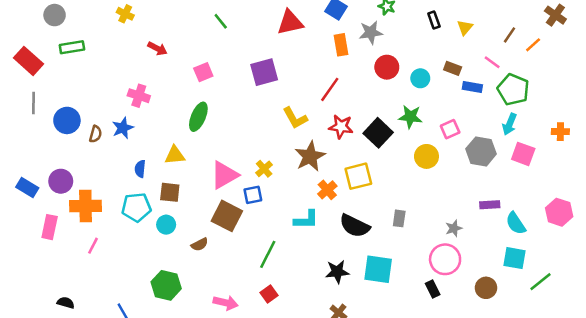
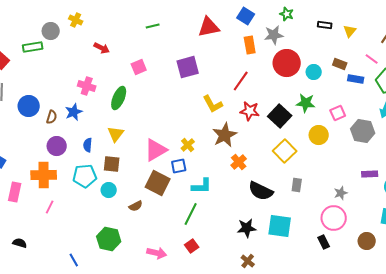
gray circle: (55, 15) -> (51, 31), moved
black rectangle: (434, 20) -> (325, 25), turned -64
green line: (221, 21) -> (153, 26), turned -64
red circle: (387, 67) -> (287, 63), size x1.4
green ellipse: (198, 117) -> (119, 98), moved
yellow triangle: (175, 155) -> (116, 134), turned -48
yellow square: (358, 176) -> (285, 151), moved, turned -30
purple circle: (61, 181) -> (57, 146), moved
cyan L-shape: (306, 220) -> (202, 186), moved
black semicircle: (66, 303) -> (20, 243), moved

